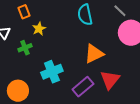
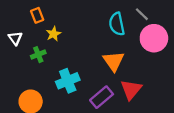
cyan semicircle: (85, 15) -> (117, 24), moved
orange triangle: (94, 54) -> (114, 61), turned -40

